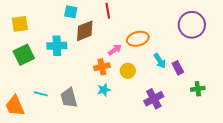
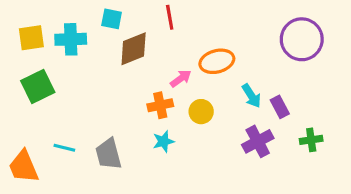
cyan cross: (57, 46) -> (71, 39), moved
purple cross: (154, 99) -> (258, 141), moved

